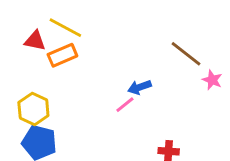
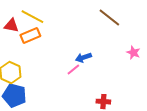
brown line: (186, 54) -> (109, 18), moved

